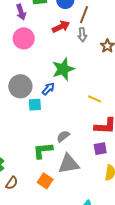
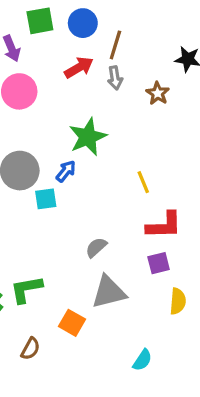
yellow line: (95, 99) -> (143, 182), turned 48
green L-shape: (43, 151) -> (26, 289), moved
brown semicircle: (12, 183) -> (30, 349), moved

